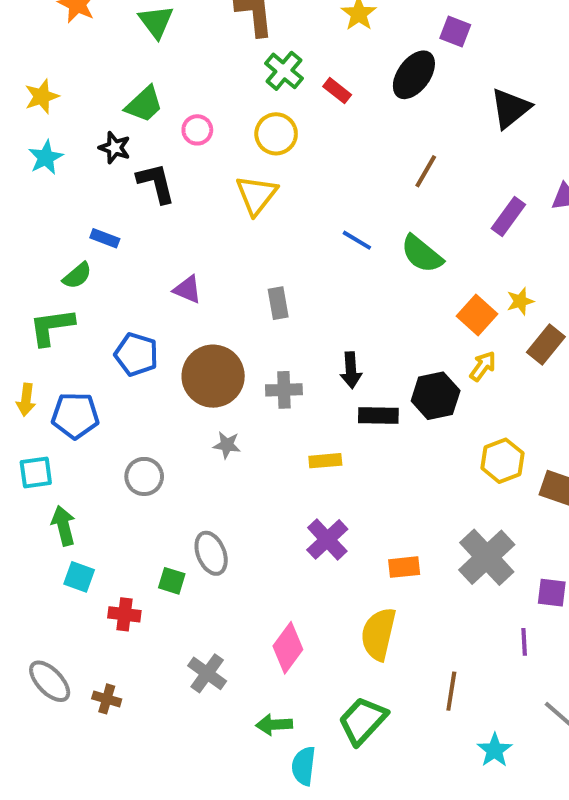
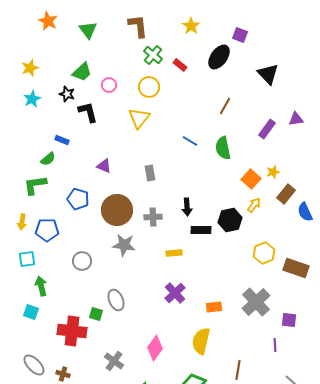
black triangle: (510, 108) -> (268, 74), turned -35
green semicircle: (422, 254) -> (223, 148), turned 40
gray star: (227, 445) -> (124, 245), size x1.6
cyan square: (79, 577) -> (31, 312), moved
red cross: (124, 614) -> (72, 331), size x1.8

